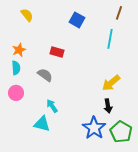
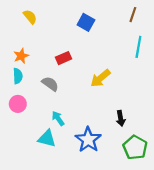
cyan line: (110, 39) -> (138, 47), moved
red rectangle: (57, 52) -> (64, 58), turned -40
yellow arrow: (111, 83) -> (100, 78), moved
blue star: (94, 128) -> (88, 140), moved

